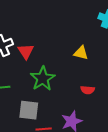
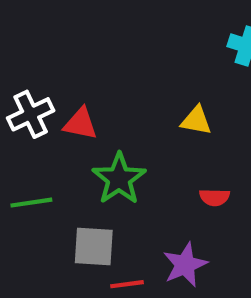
red triangle: (26, 51) -> (80, 124), turned -42

